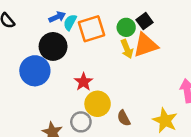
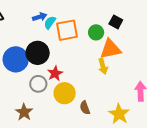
black square: (144, 21) -> (116, 22), moved, turned -32
black circle: (53, 46) -> (38, 53), moved
yellow arrow: (127, 49) -> (103, 66), moved
gray circle: (81, 122) -> (38, 84), moved

